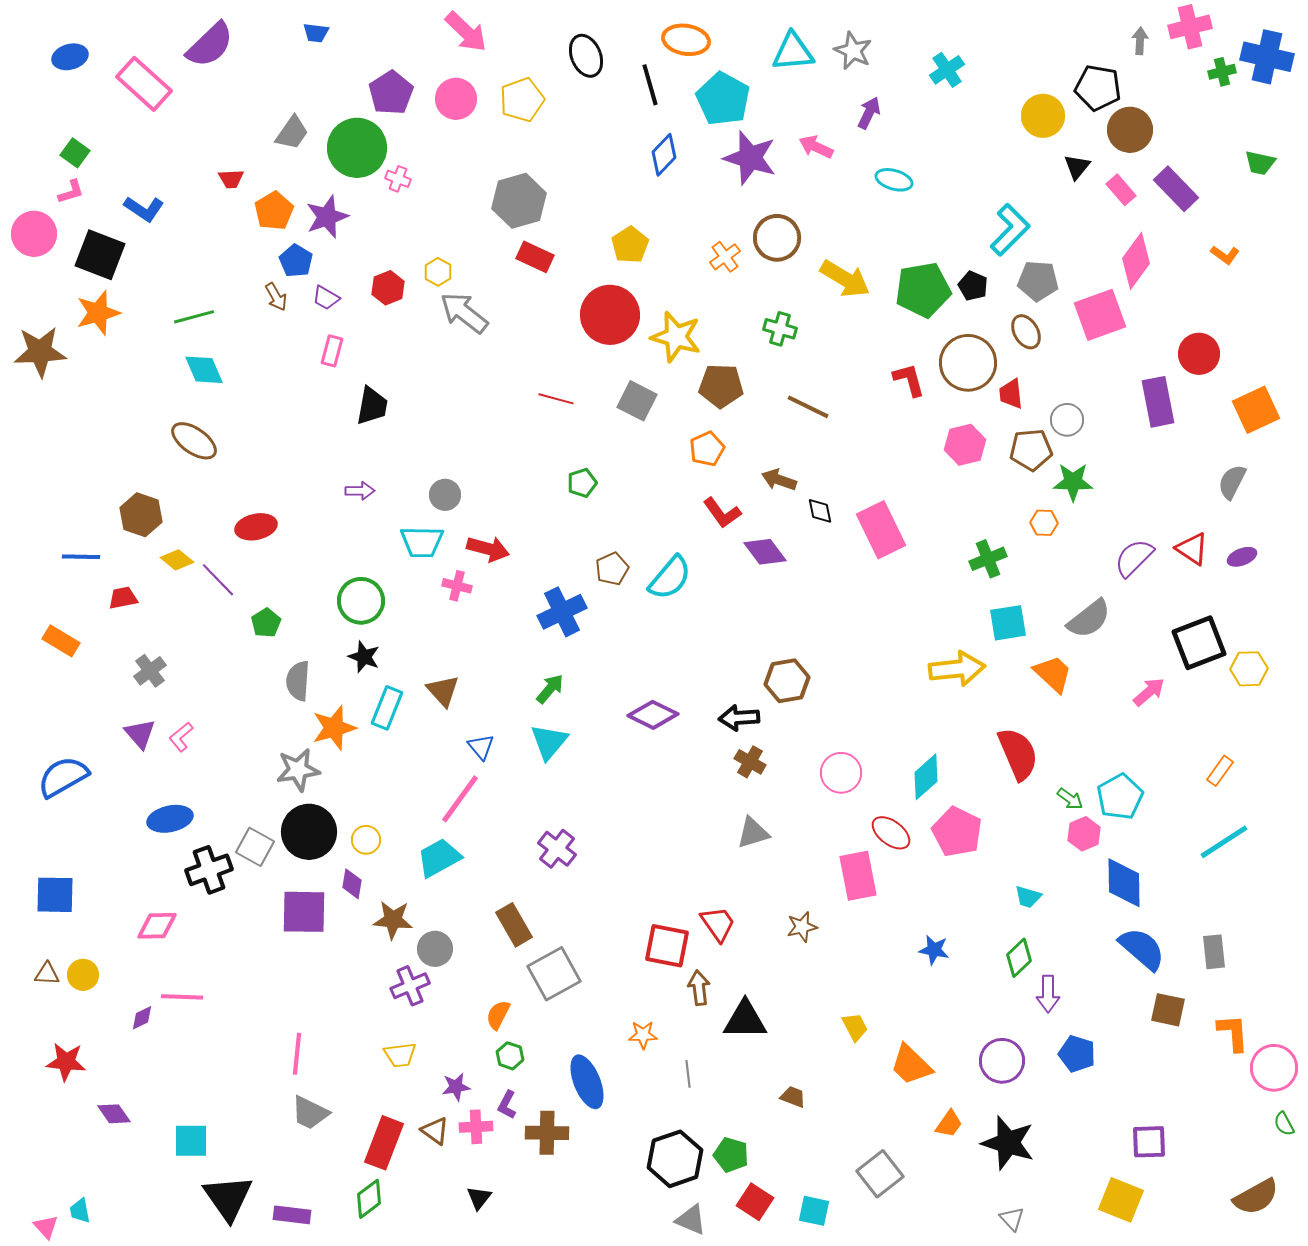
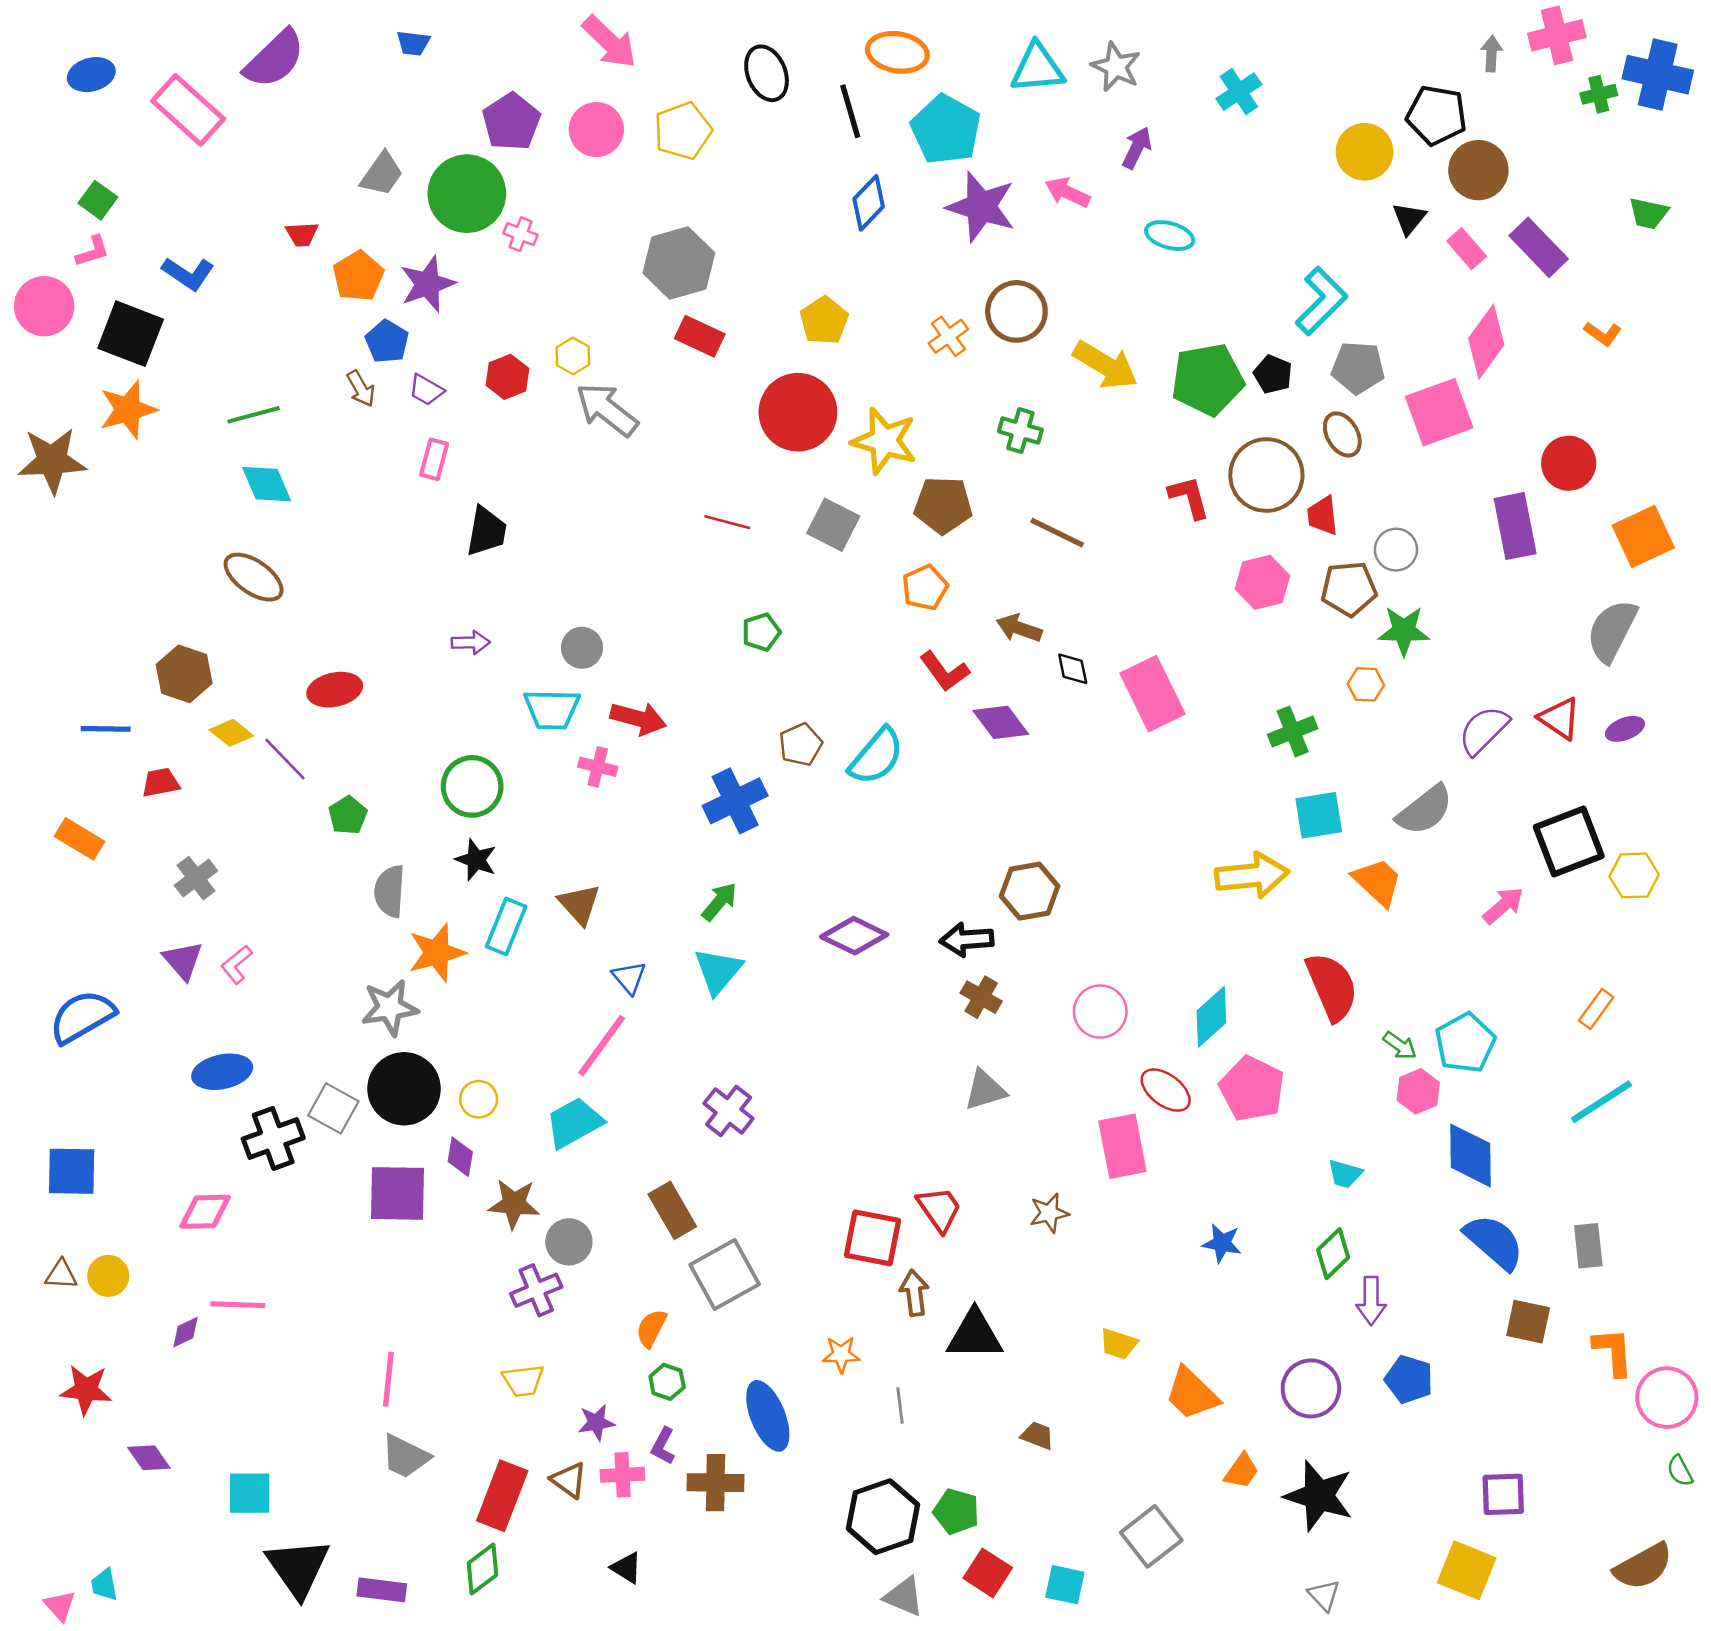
gray semicircle: (1232, 482) -> (1612, 631), size x1.4
yellow trapezoid: (855, 1027) -> (1119, 1344), turned 136
black triangle: (479, 1198) -> (626, 1568), turned -36

